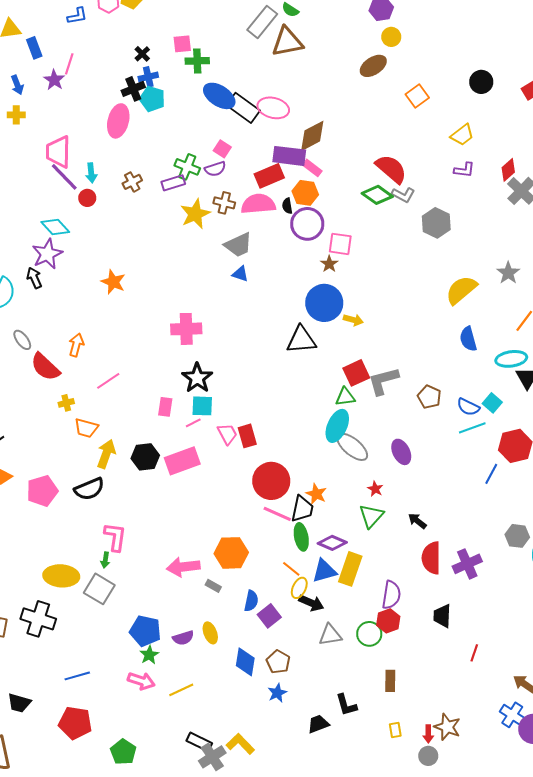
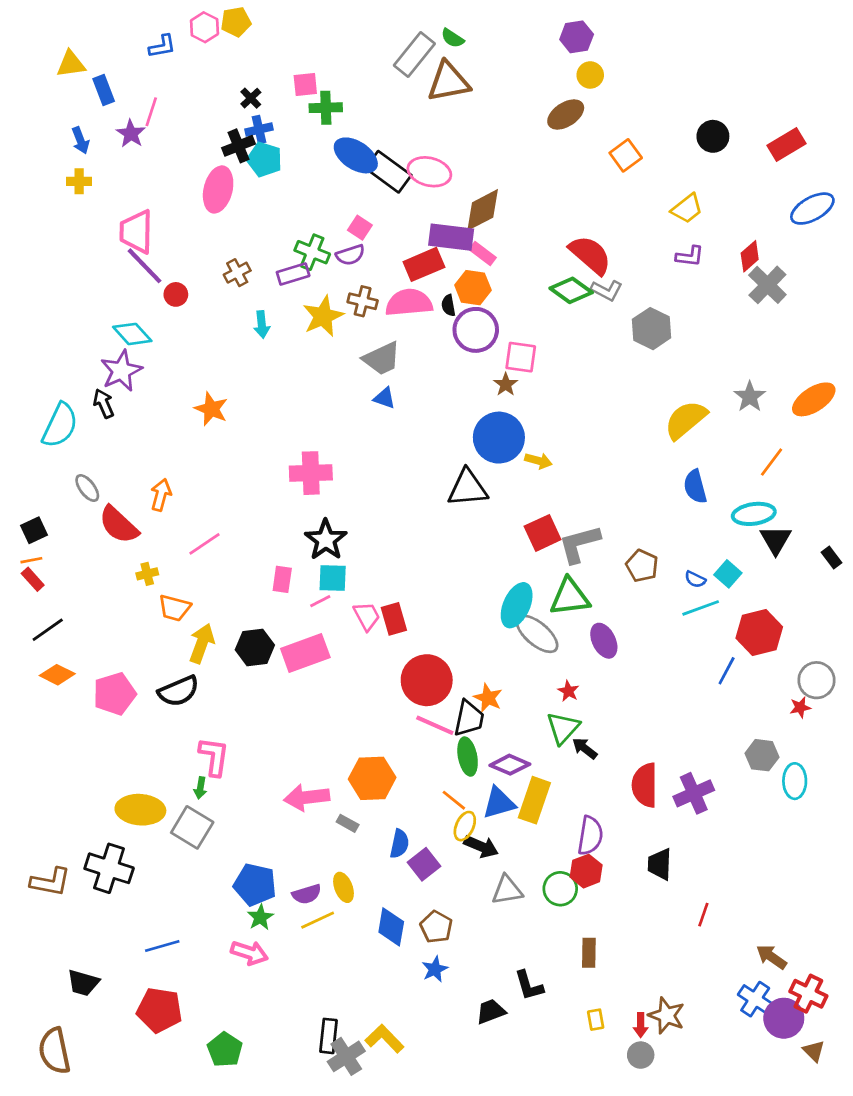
cyan arrow: (91, 173) -> (262, 324), moved
green triangle: (345, 397) -> (570, 597), moved, size x1.5
blue semicircle: (468, 407) -> (695, 579), size x0.7
black arrow: (417, 521) -> (585, 748), moved
yellow line: (181, 690) -> (318, 920), moved
black rectangle: (199, 742) -> (329, 1036), turned 70

